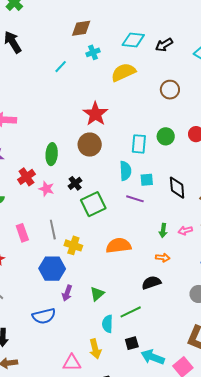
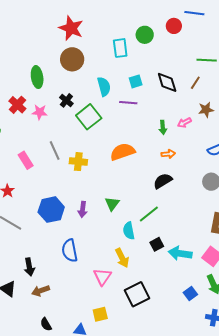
cyan semicircle: (125, 171) -> (104, 87), moved
blue hexagon: (52, 269) -> (51, 210), moved
blue semicircle: (44, 316) -> (70, 251), moved, turned 105
pink triangle: (72, 363) -> (102, 277), turned -42

